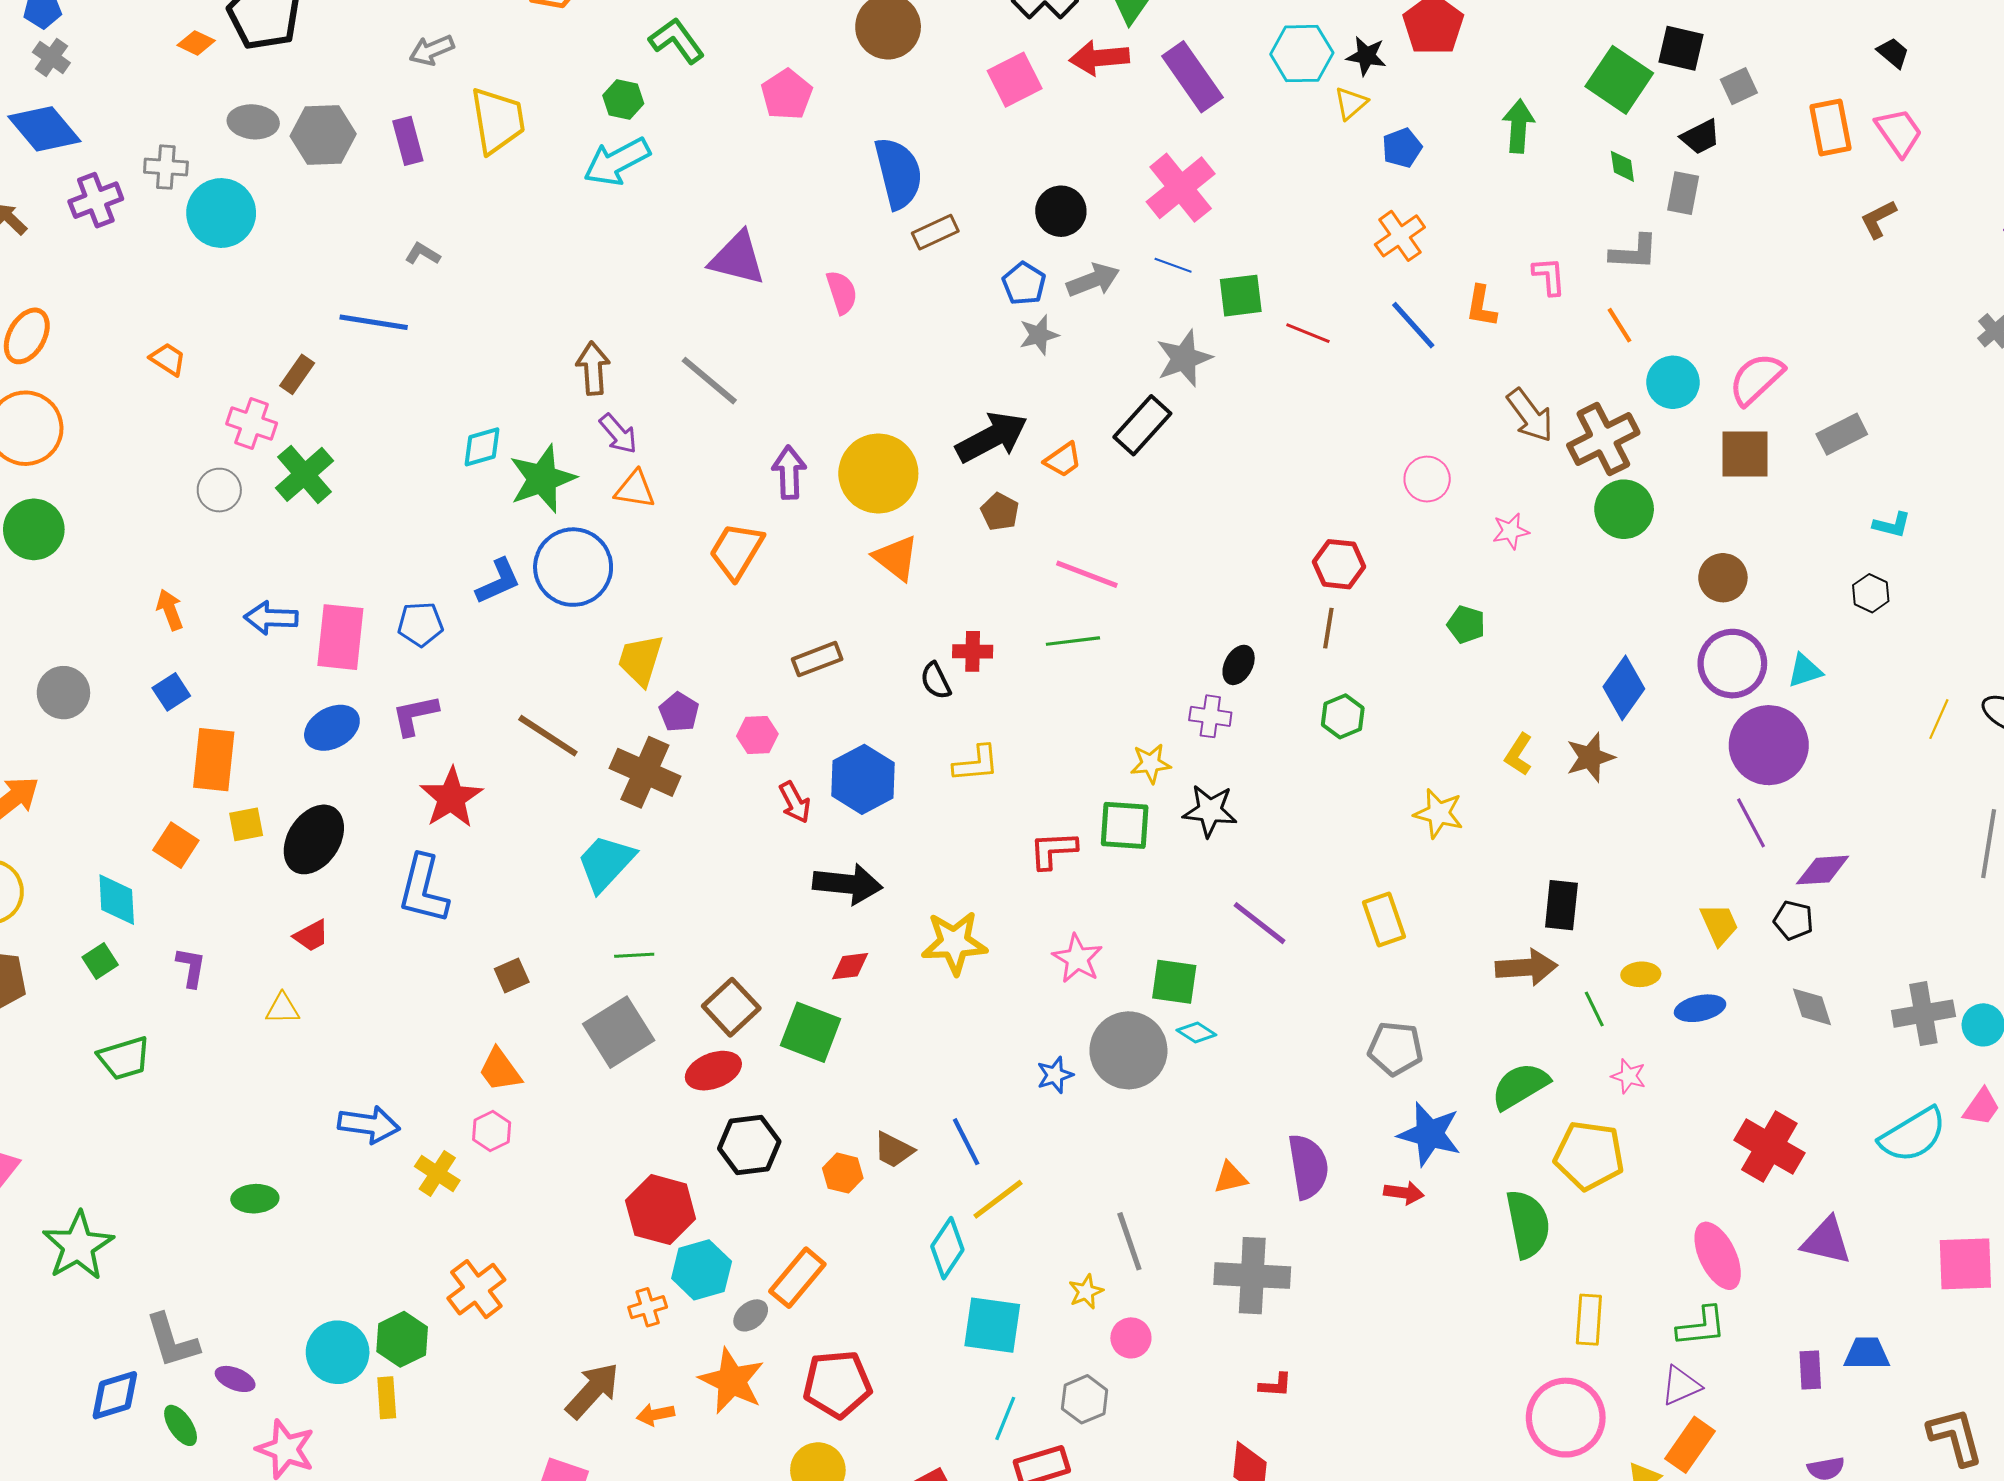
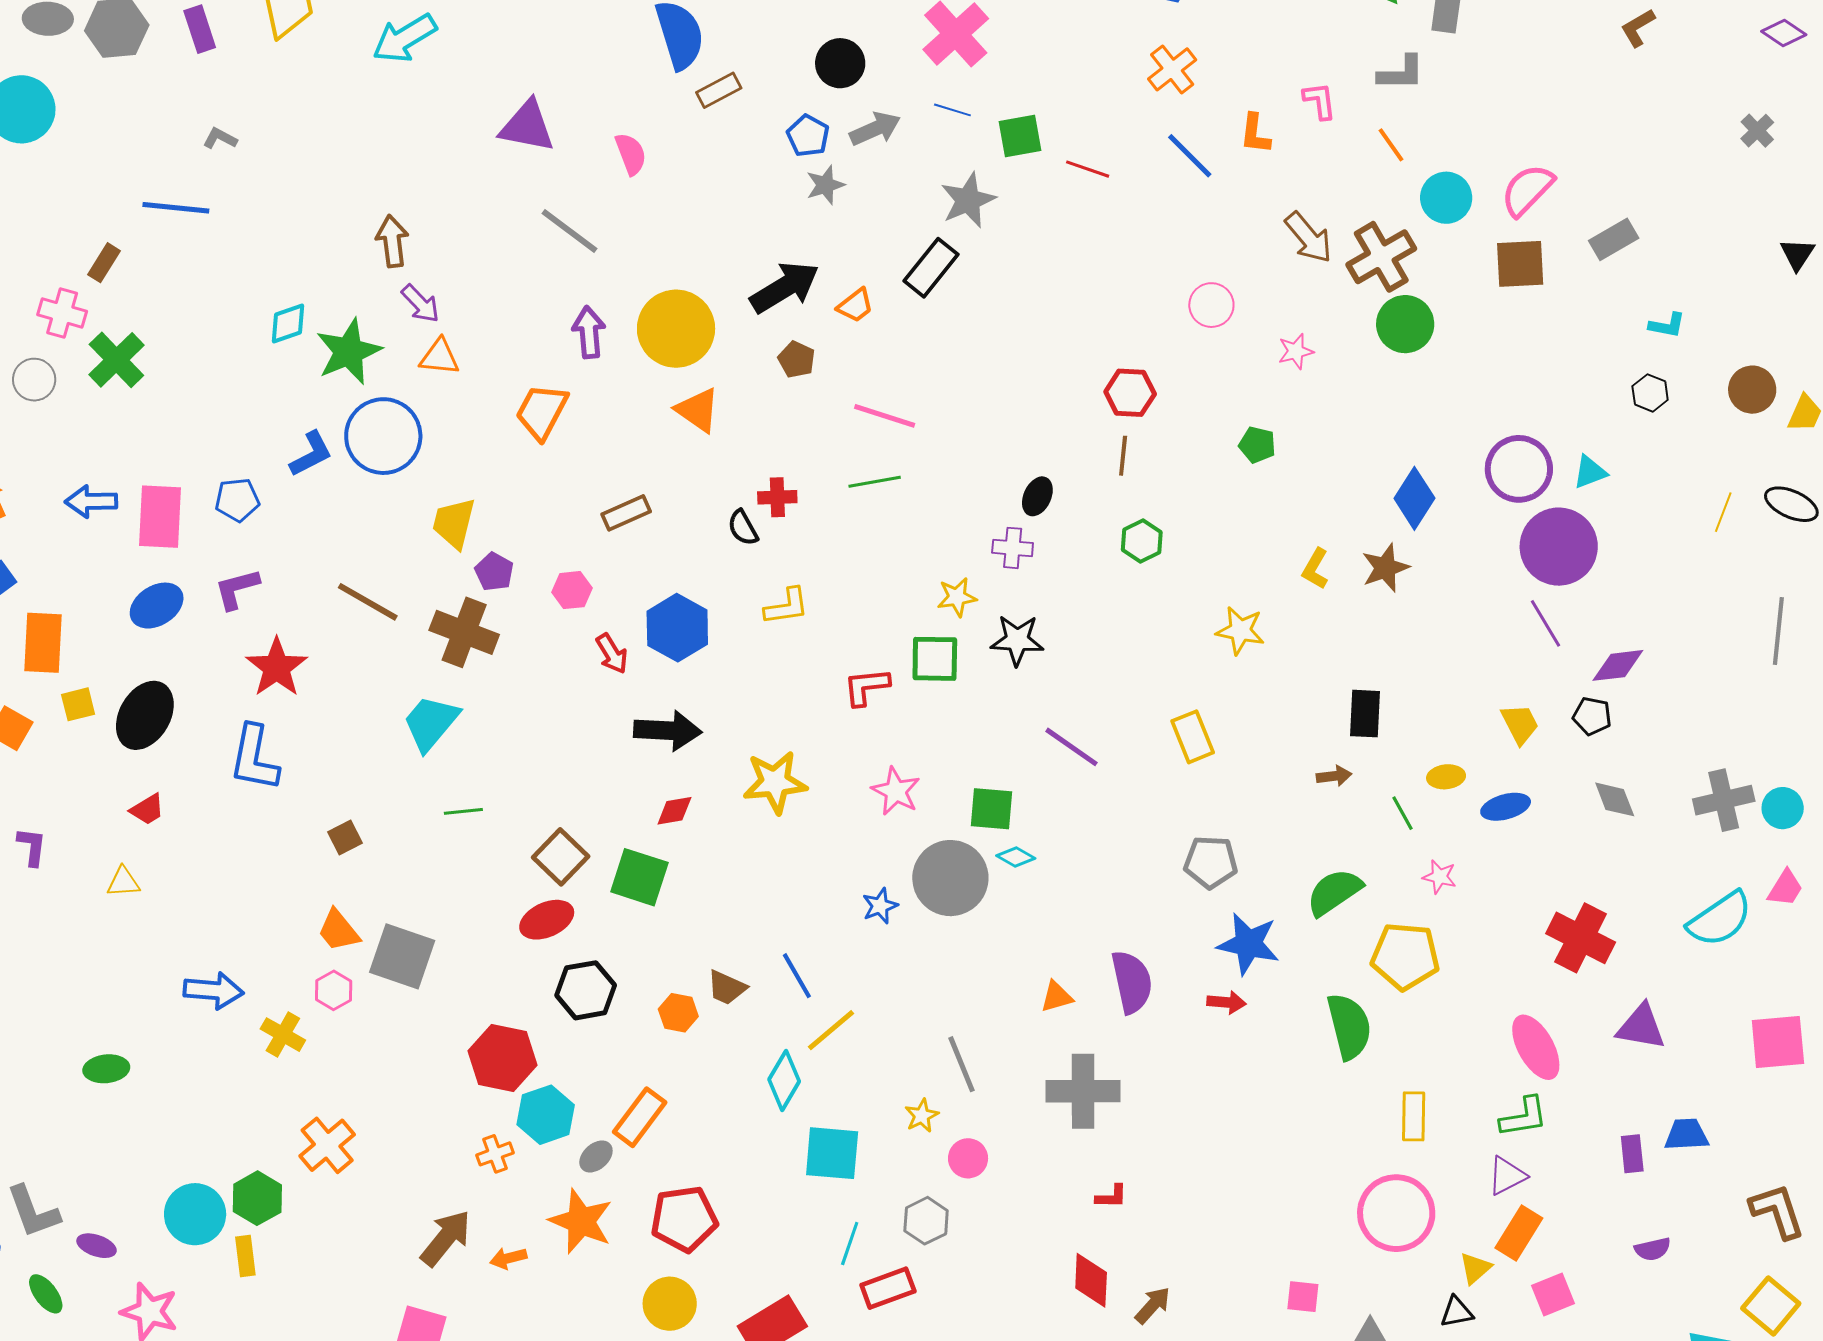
gray line: (709, 381) -> (570, 231), moved
brown circle: (1723, 578) -> (1752, 390), moved
brown arrow: (1526, 967) -> (1334, 776), size x0.6
gray square: (619, 1032) -> (402, 956), moved, turned -36

